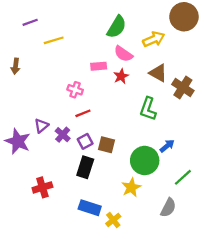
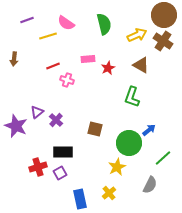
green semicircle: (117, 27) -> (104, 24), turned -45
pink semicircle: (123, 54) -> (66, 23), moved
brown cross: (183, 87) -> (163, 41), moved
red line: (83, 113) -> (53, 66), moved
purple square: (85, 141) -> (60, 173), moved
black rectangle: (85, 167) -> (63, 152), moved, turned 72
blue rectangle: (90, 208) -> (80, 199), moved, turned 60
yellow cross: (113, 220) -> (109, 193), moved

